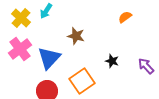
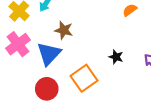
brown star: (76, 36) -> (64, 30), moved

